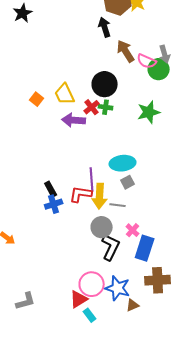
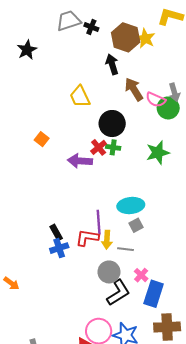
yellow trapezoid: (65, 94) -> (80, 97), moved
yellow arrow: (100, 196) -> (107, 240), size x0.7
black L-shape: (111, 247) -> (118, 293), turned 32

